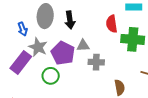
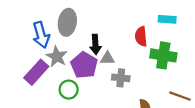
black arrow: (70, 20) -> (95, 44), moved
blue arrow: (23, 29) -> (41, 35), size x1.6

